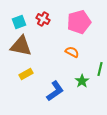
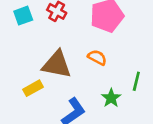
brown triangle: (21, 46) -> (57, 64), moved

